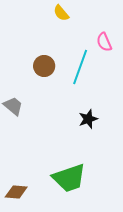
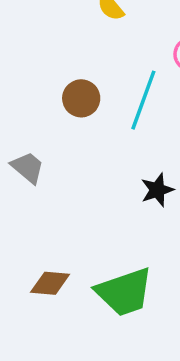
brown diamond: (16, 192) -> (50, 283), moved

